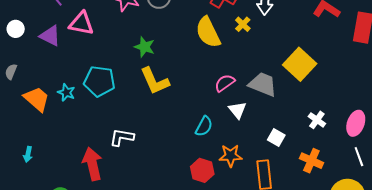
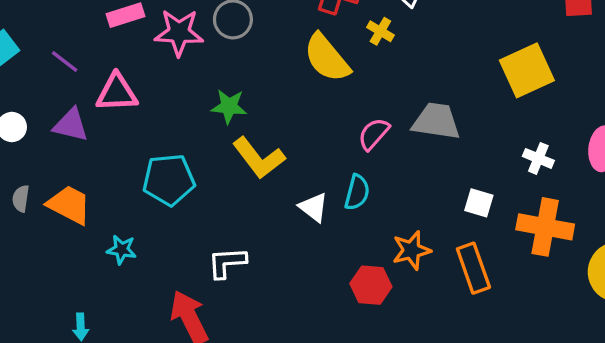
yellow square: (300, 64) -> (527, 70), moved, turned 36
cyan star: (66, 92) -> (122, 250), moved
orange trapezoid: (37, 99) -> (69, 205), moved
white triangle: (237, 110) -> (314, 207), moved
cyan semicircle: (204, 126) -> (357, 192), moved
orange cross: (311, 161) -> (545, 227), size x1.4

